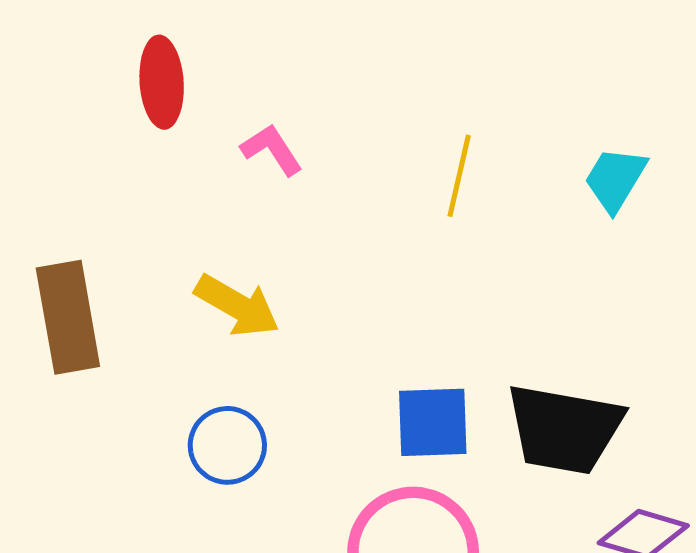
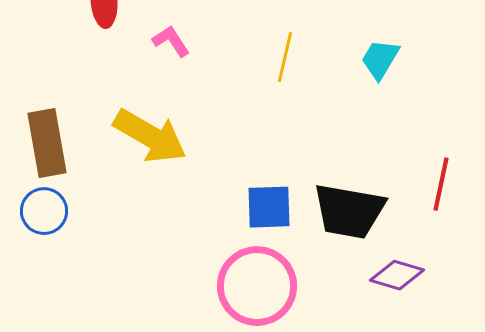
yellow arrow: (237, 306) -> (150, 136), size x1.4
blue circle: (227, 445) -> (44, 211), moved

